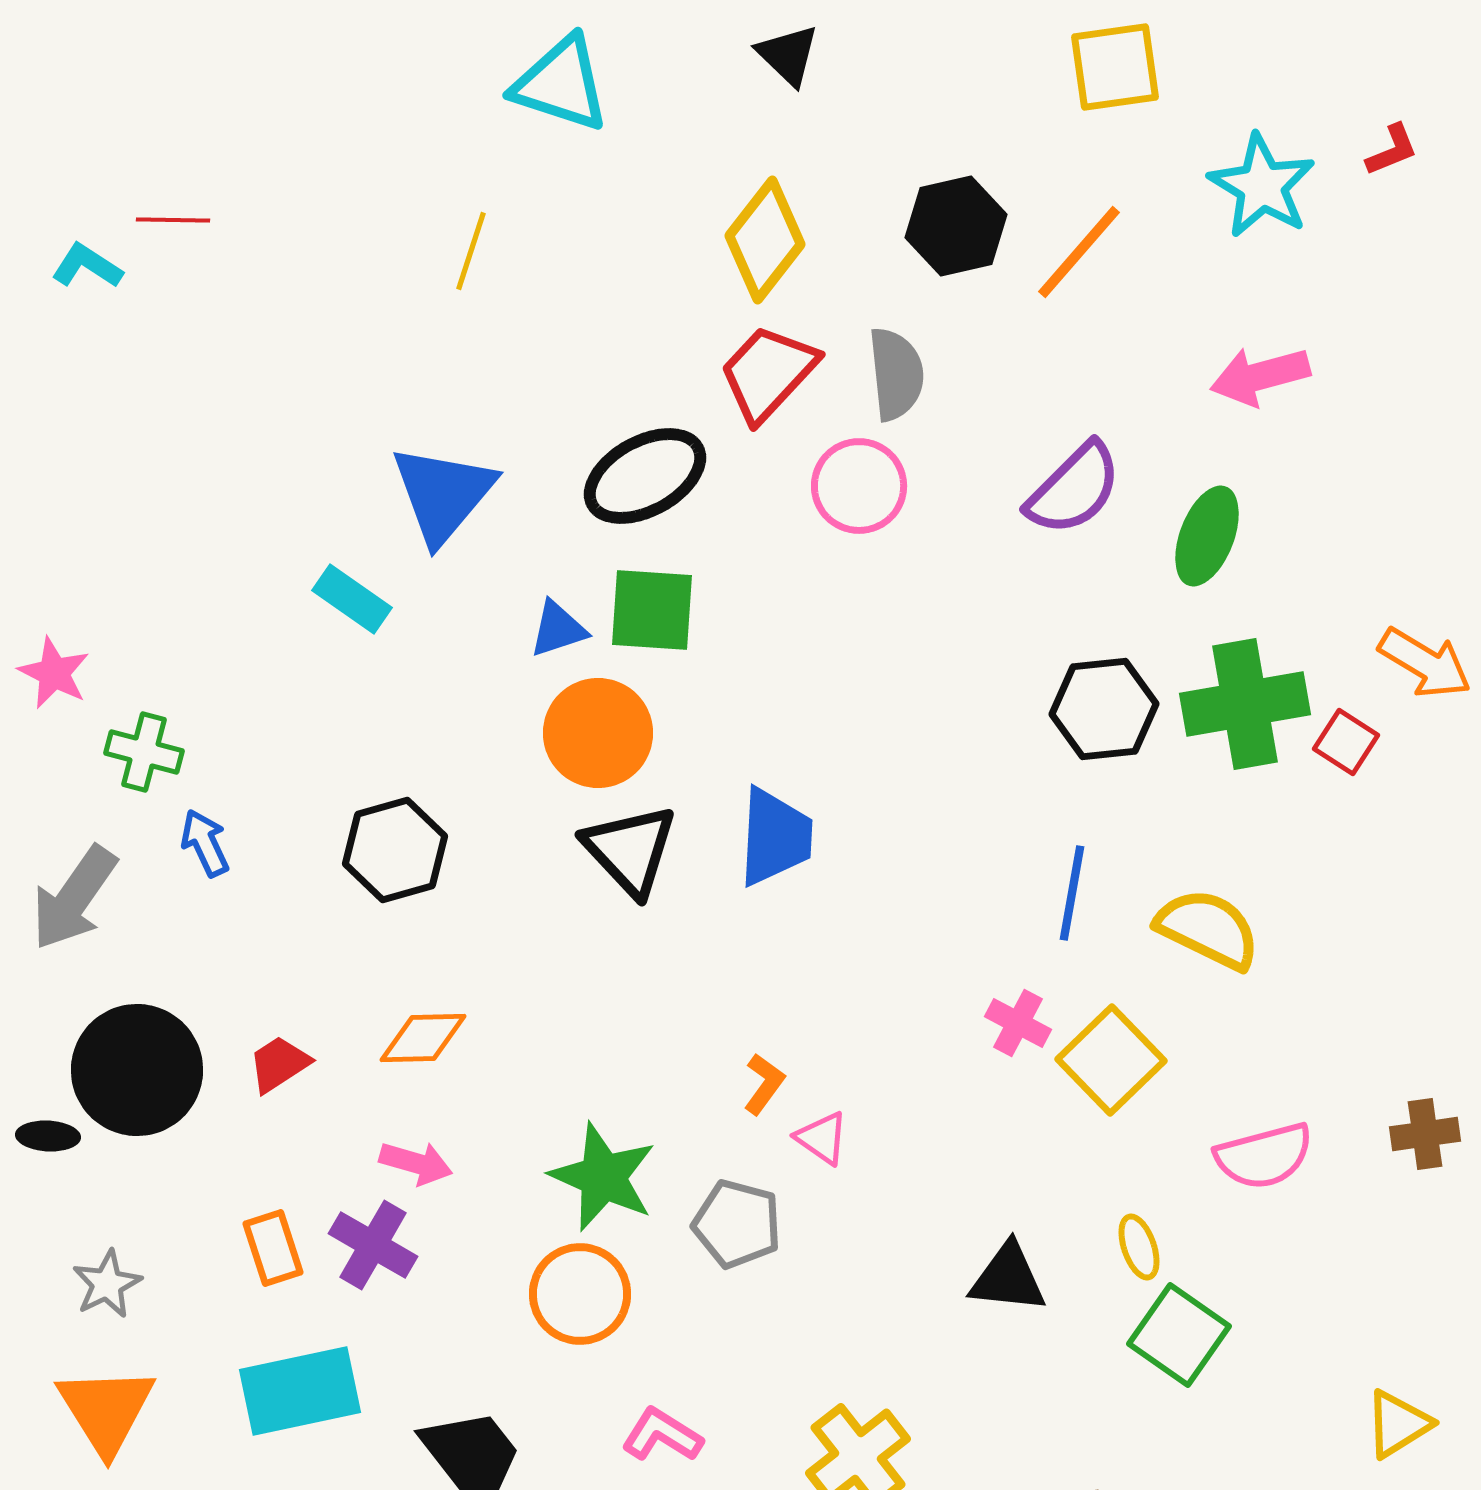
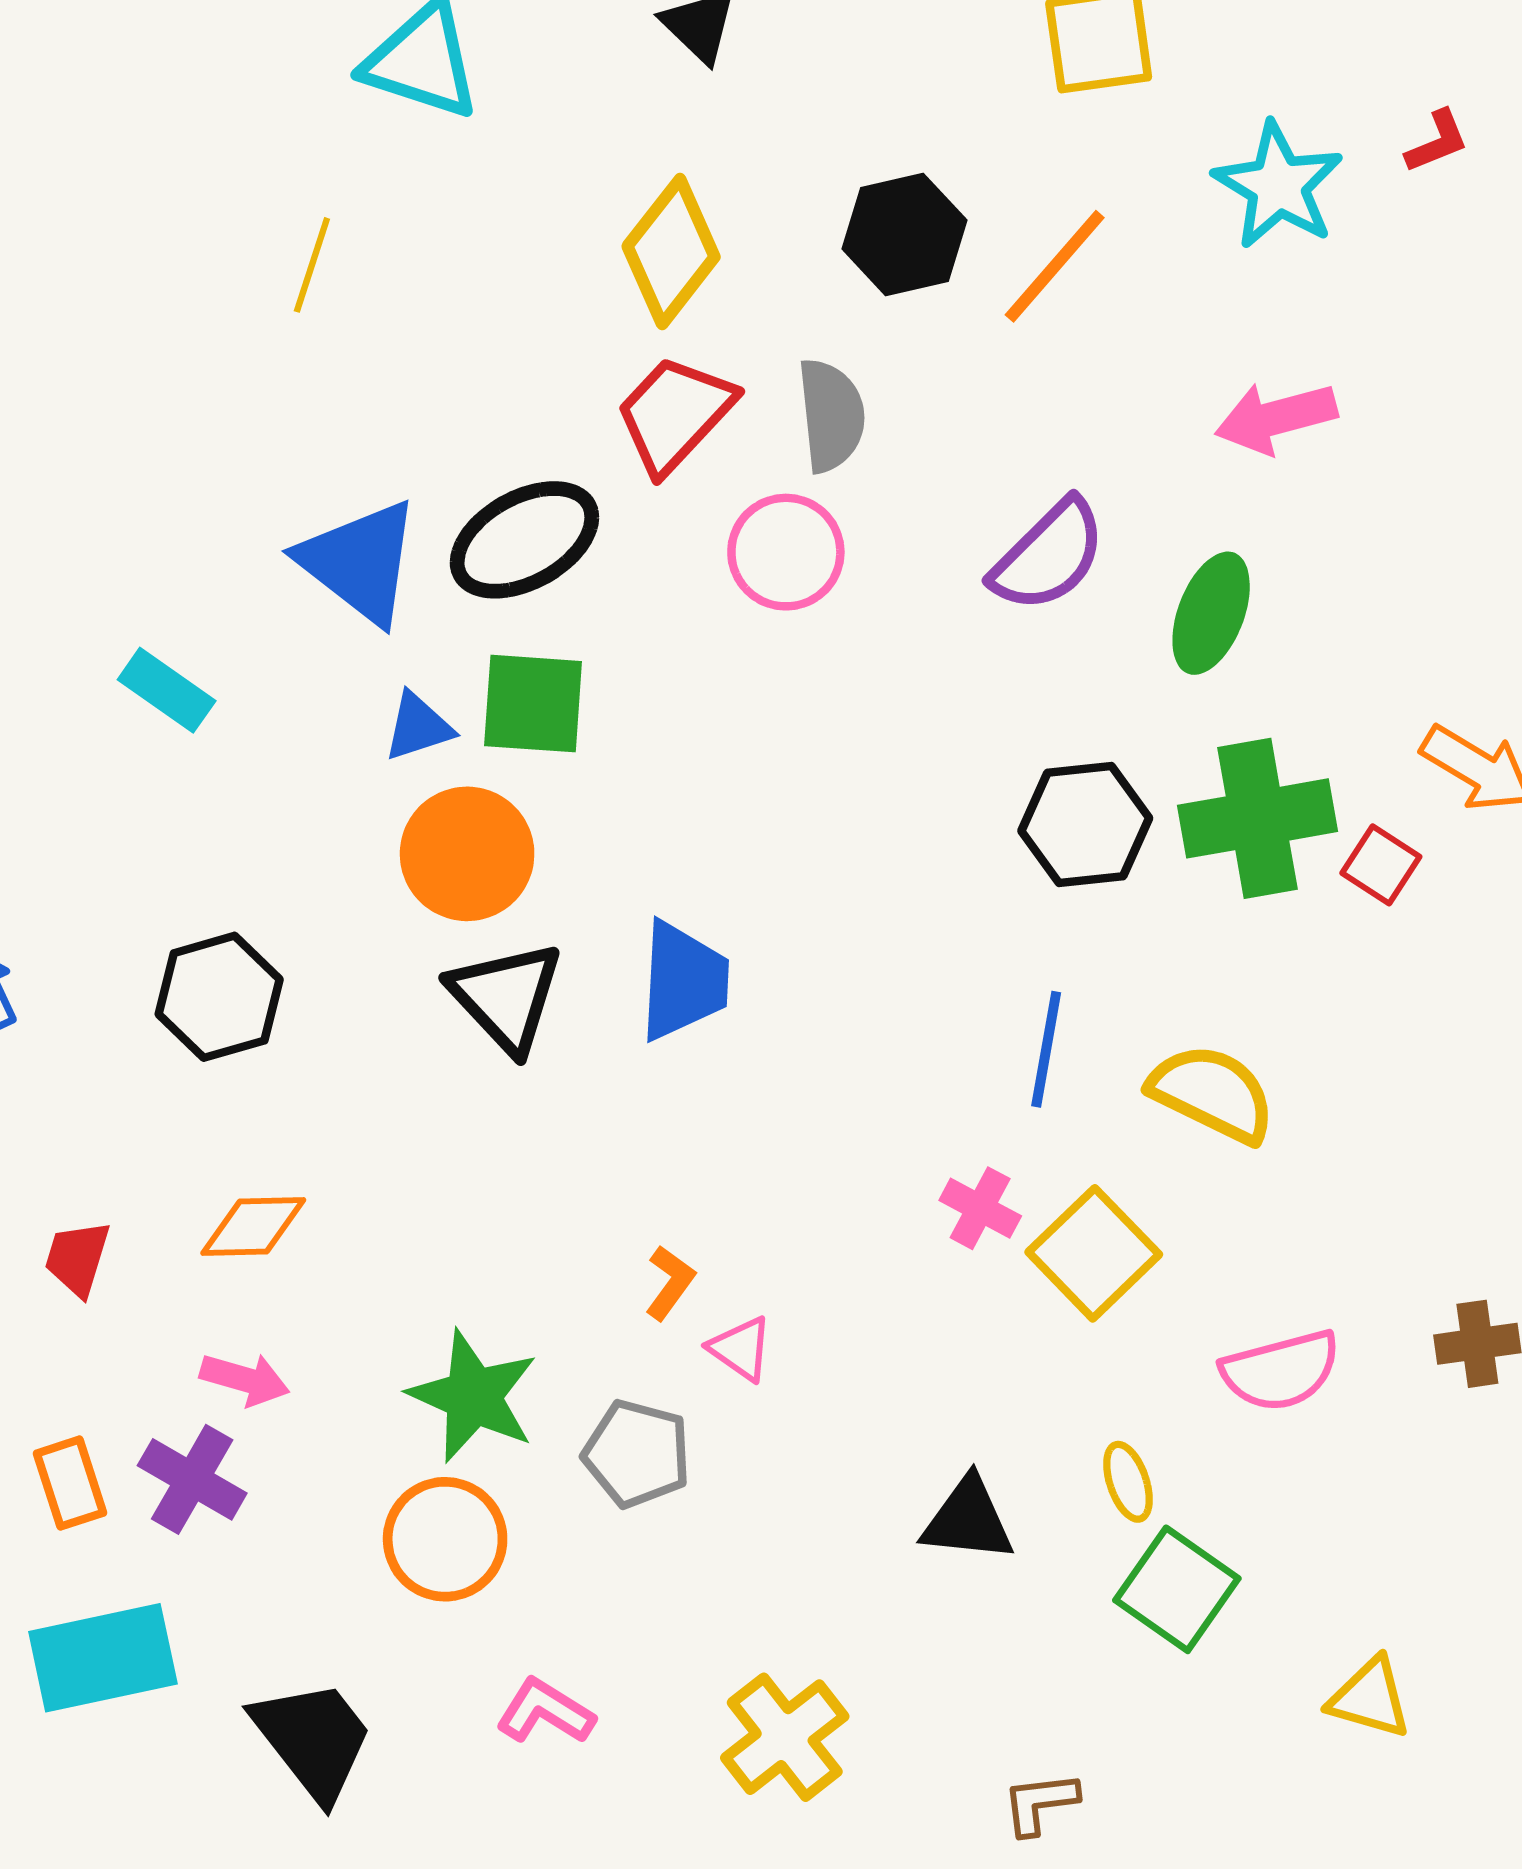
blue triangle: (443, 494) -> (360, 562), moved, turned -32
red trapezoid: (279, 1064) -> (77, 1258), turned -40
yellow triangle: (1398, 1424) -> (1370, 1698), moved, turned 48

